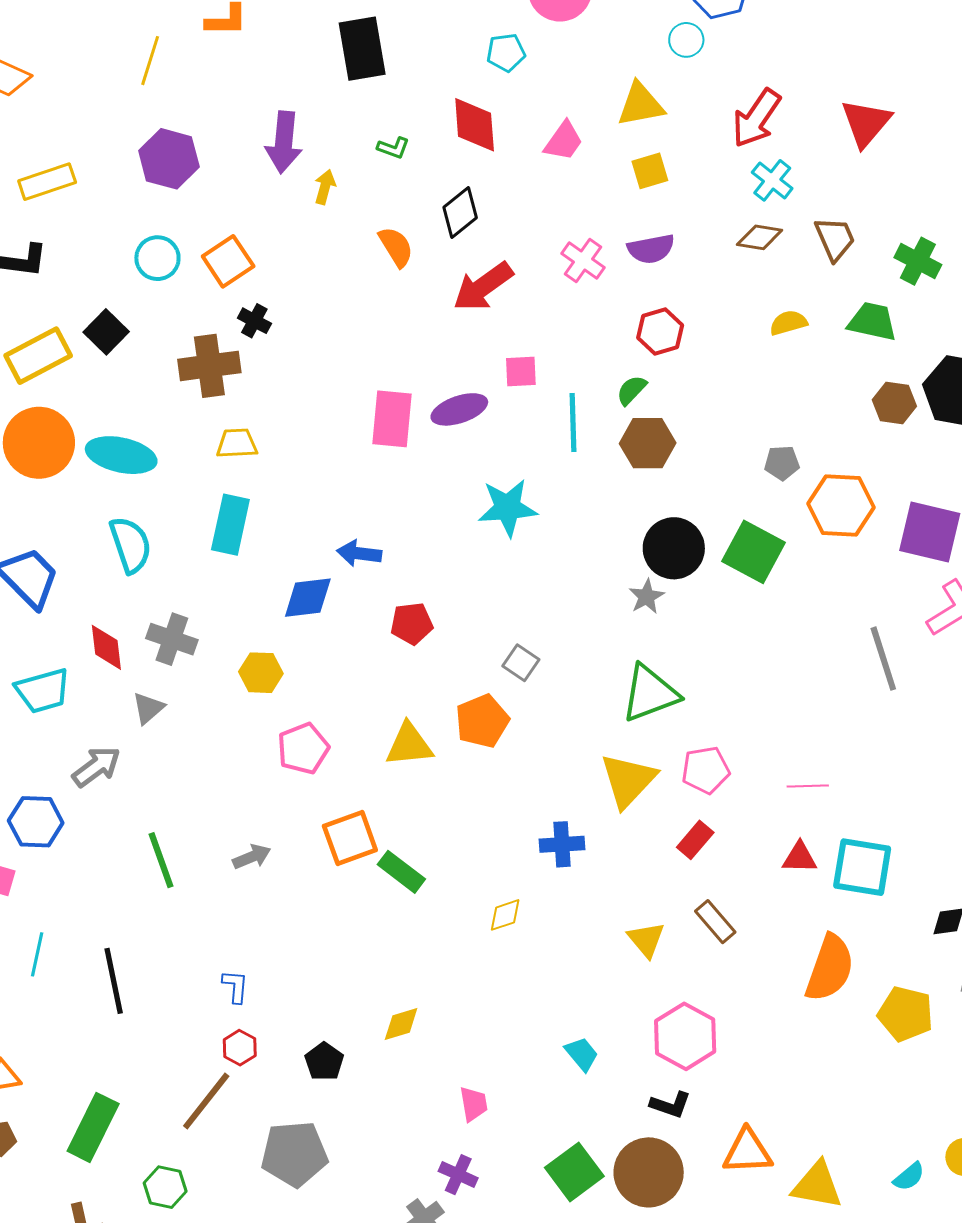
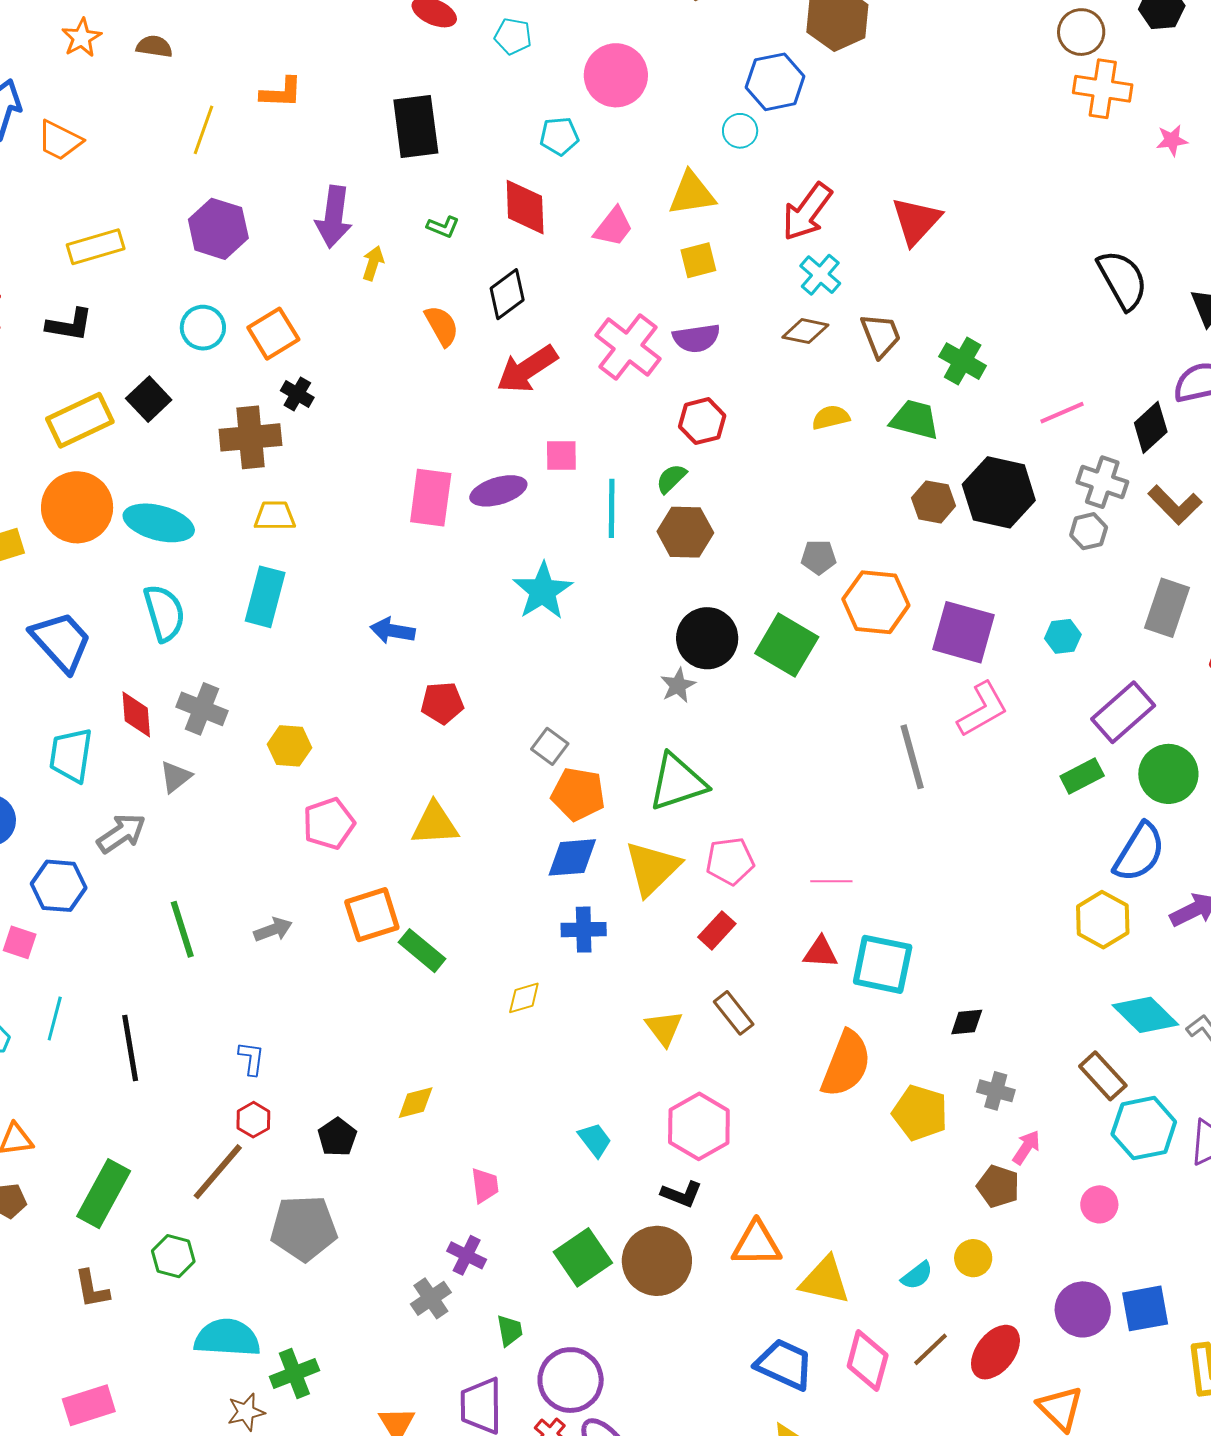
pink cross: (583, 260) -> (628, 347), size x1.5
cyan star: (508, 508) -> (543, 591), turned -30
blue diamond: (308, 598) -> (572, 857), moved
cyan trapezoid: (43, 691) -> (71, 755), turned 112
orange pentagon: (482, 721) -> (578, 794), moved, turned 30

